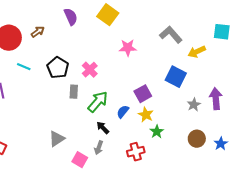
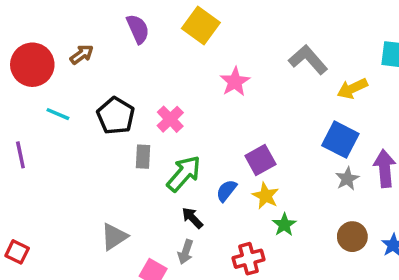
pink star: (128, 48) -> (235, 82), turned -30
blue square: (176, 77) -> (340, 140), moved

